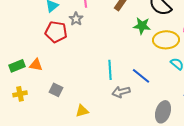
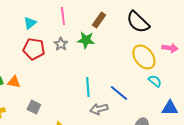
gray star: (76, 19) -> (61, 44), moved
green star: (142, 26) -> (86, 40), moved
yellow ellipse: (166, 40) -> (144, 57), turned 55

